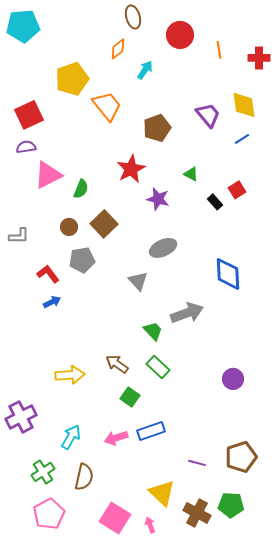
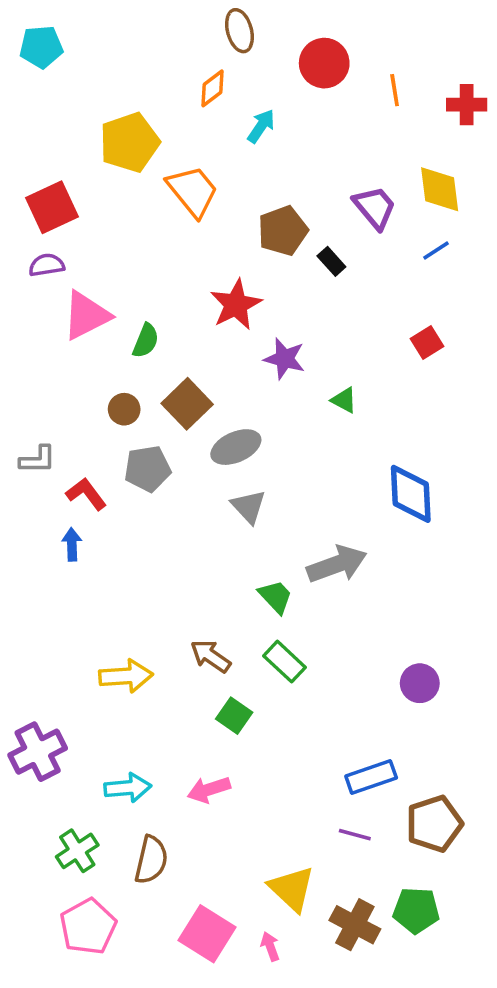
cyan pentagon: (23, 26) -> (41, 47), size x0.7
green triangle: (191, 174) -> (344, 400), moved
black rectangle: (215, 202) -> (331, 261), moved
gray L-shape: (19, 236) -> (38, 460), moved
gray ellipse: (163, 248) -> (236, 447), moved
blue arrow: (52, 302) -> (72, 544), moved, turned -66
blue rectangle: (151, 431) -> (371, 777), moved
cyan arrow: (71, 437) -> (128, 788), turned 55

